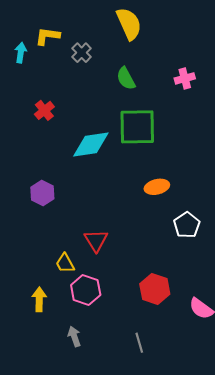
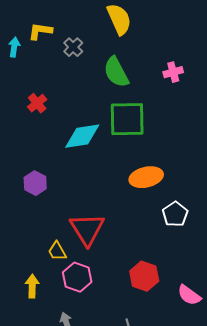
green semicircle: (126, 78) -> (116, 72), size x1.4
orange ellipse: (157, 187) -> (146, 177), size x1.4
red triangle: (96, 240) -> (87, 229), size x1.5

